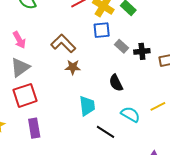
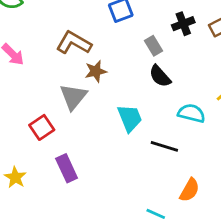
gray rectangle: (121, 46) -> (153, 46), moved, turned 32
gray triangle: (20, 67) -> (73, 97), moved
red square: (25, 95) -> (42, 127), size x0.7

